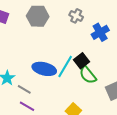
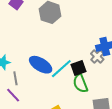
gray cross: (76, 16) -> (97, 56), moved
gray line: (24, 89) -> (15, 78), turned 32

